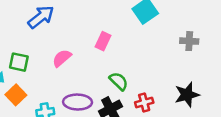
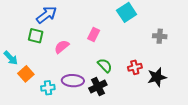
green square: (19, 62) -> (36, 36), moved
red cross: (144, 103) -> (135, 67), moved

